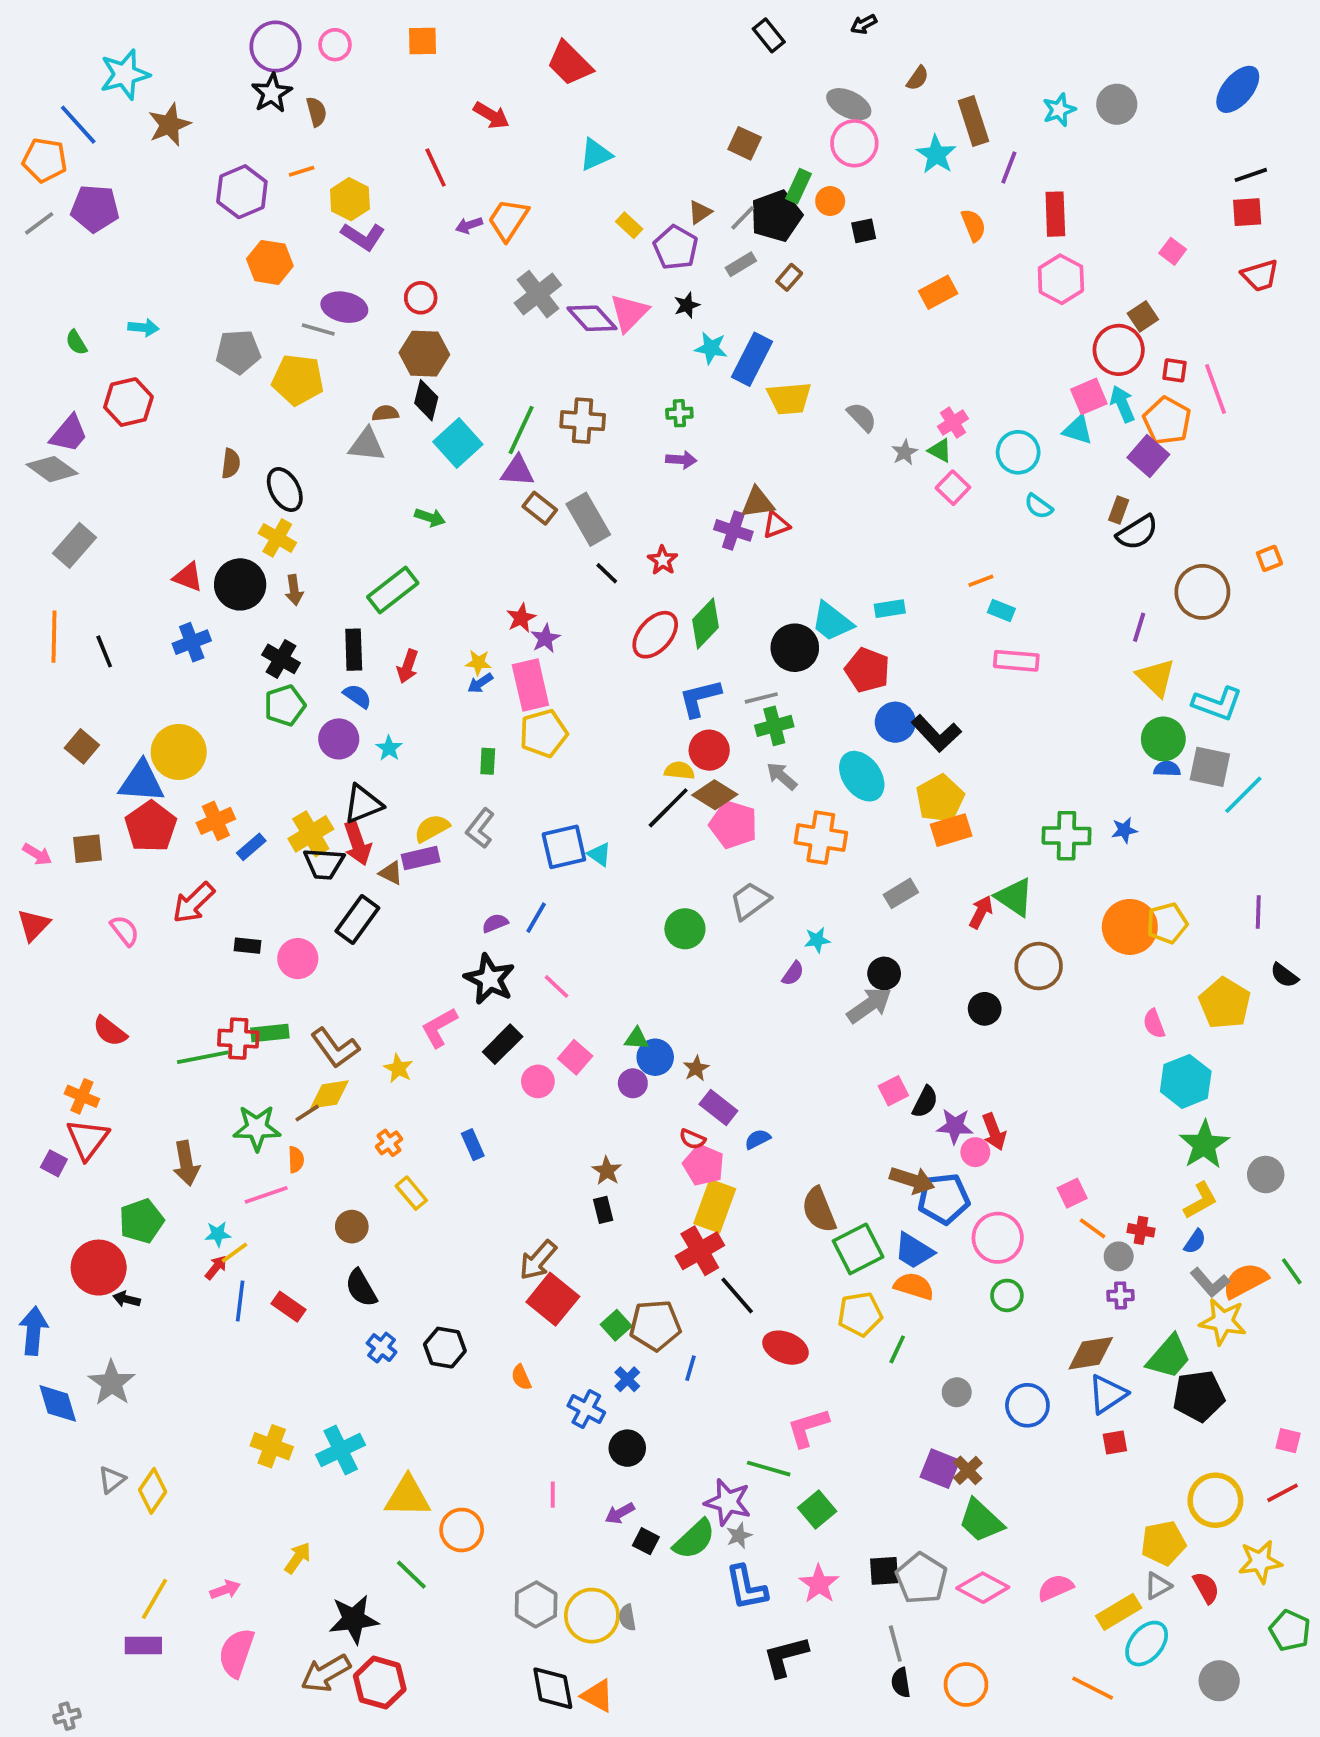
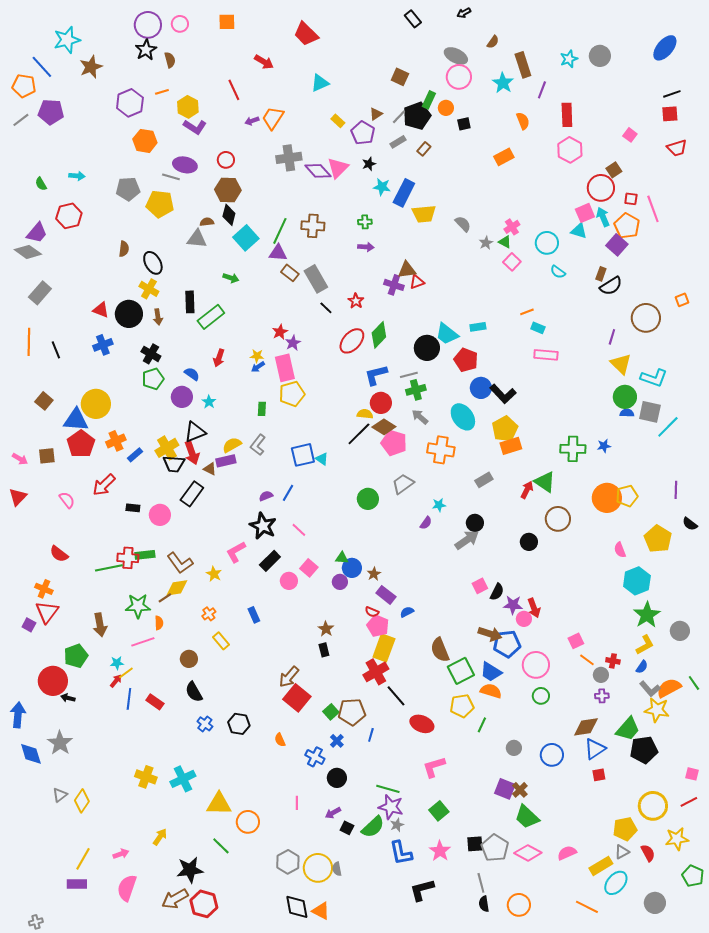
gray cross: (538, 294) -> (289, 158), turned 30
black rectangle: (354, 650) -> (190, 302), moved
green line: (769, 1469) -> (388, 789), moved

